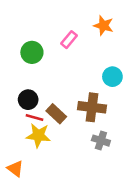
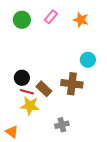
pink rectangle: (69, 40) -> (51, 17), moved
green circle: (32, 52) -> (22, 20), moved
gray cross: (101, 141) -> (62, 125), moved, turned -32

